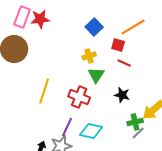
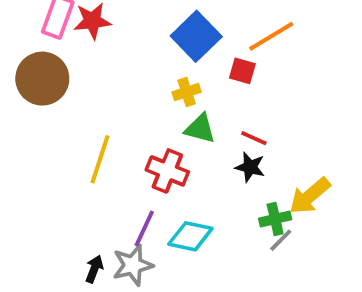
blue square: (94, 27) -> (196, 36), size x1.4
red line: (124, 63) -> (254, 138), moved
green triangle: (96, 75) -> (200, 129), turned -48

